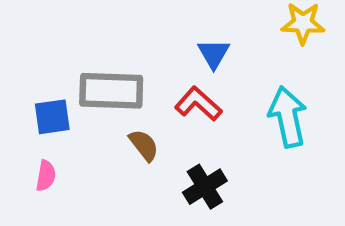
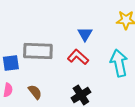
brown semicircle: (144, 145) -> (35, 92), moved

